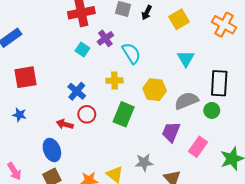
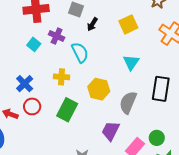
black arrow: (147, 13) -> (92, 24), moved
purple cross: (105, 38) -> (57, 36), turned -35
gray semicircle: (186, 101) -> (128, 102), turned -50
green circle: (212, 110) -> (157, 138), moved

